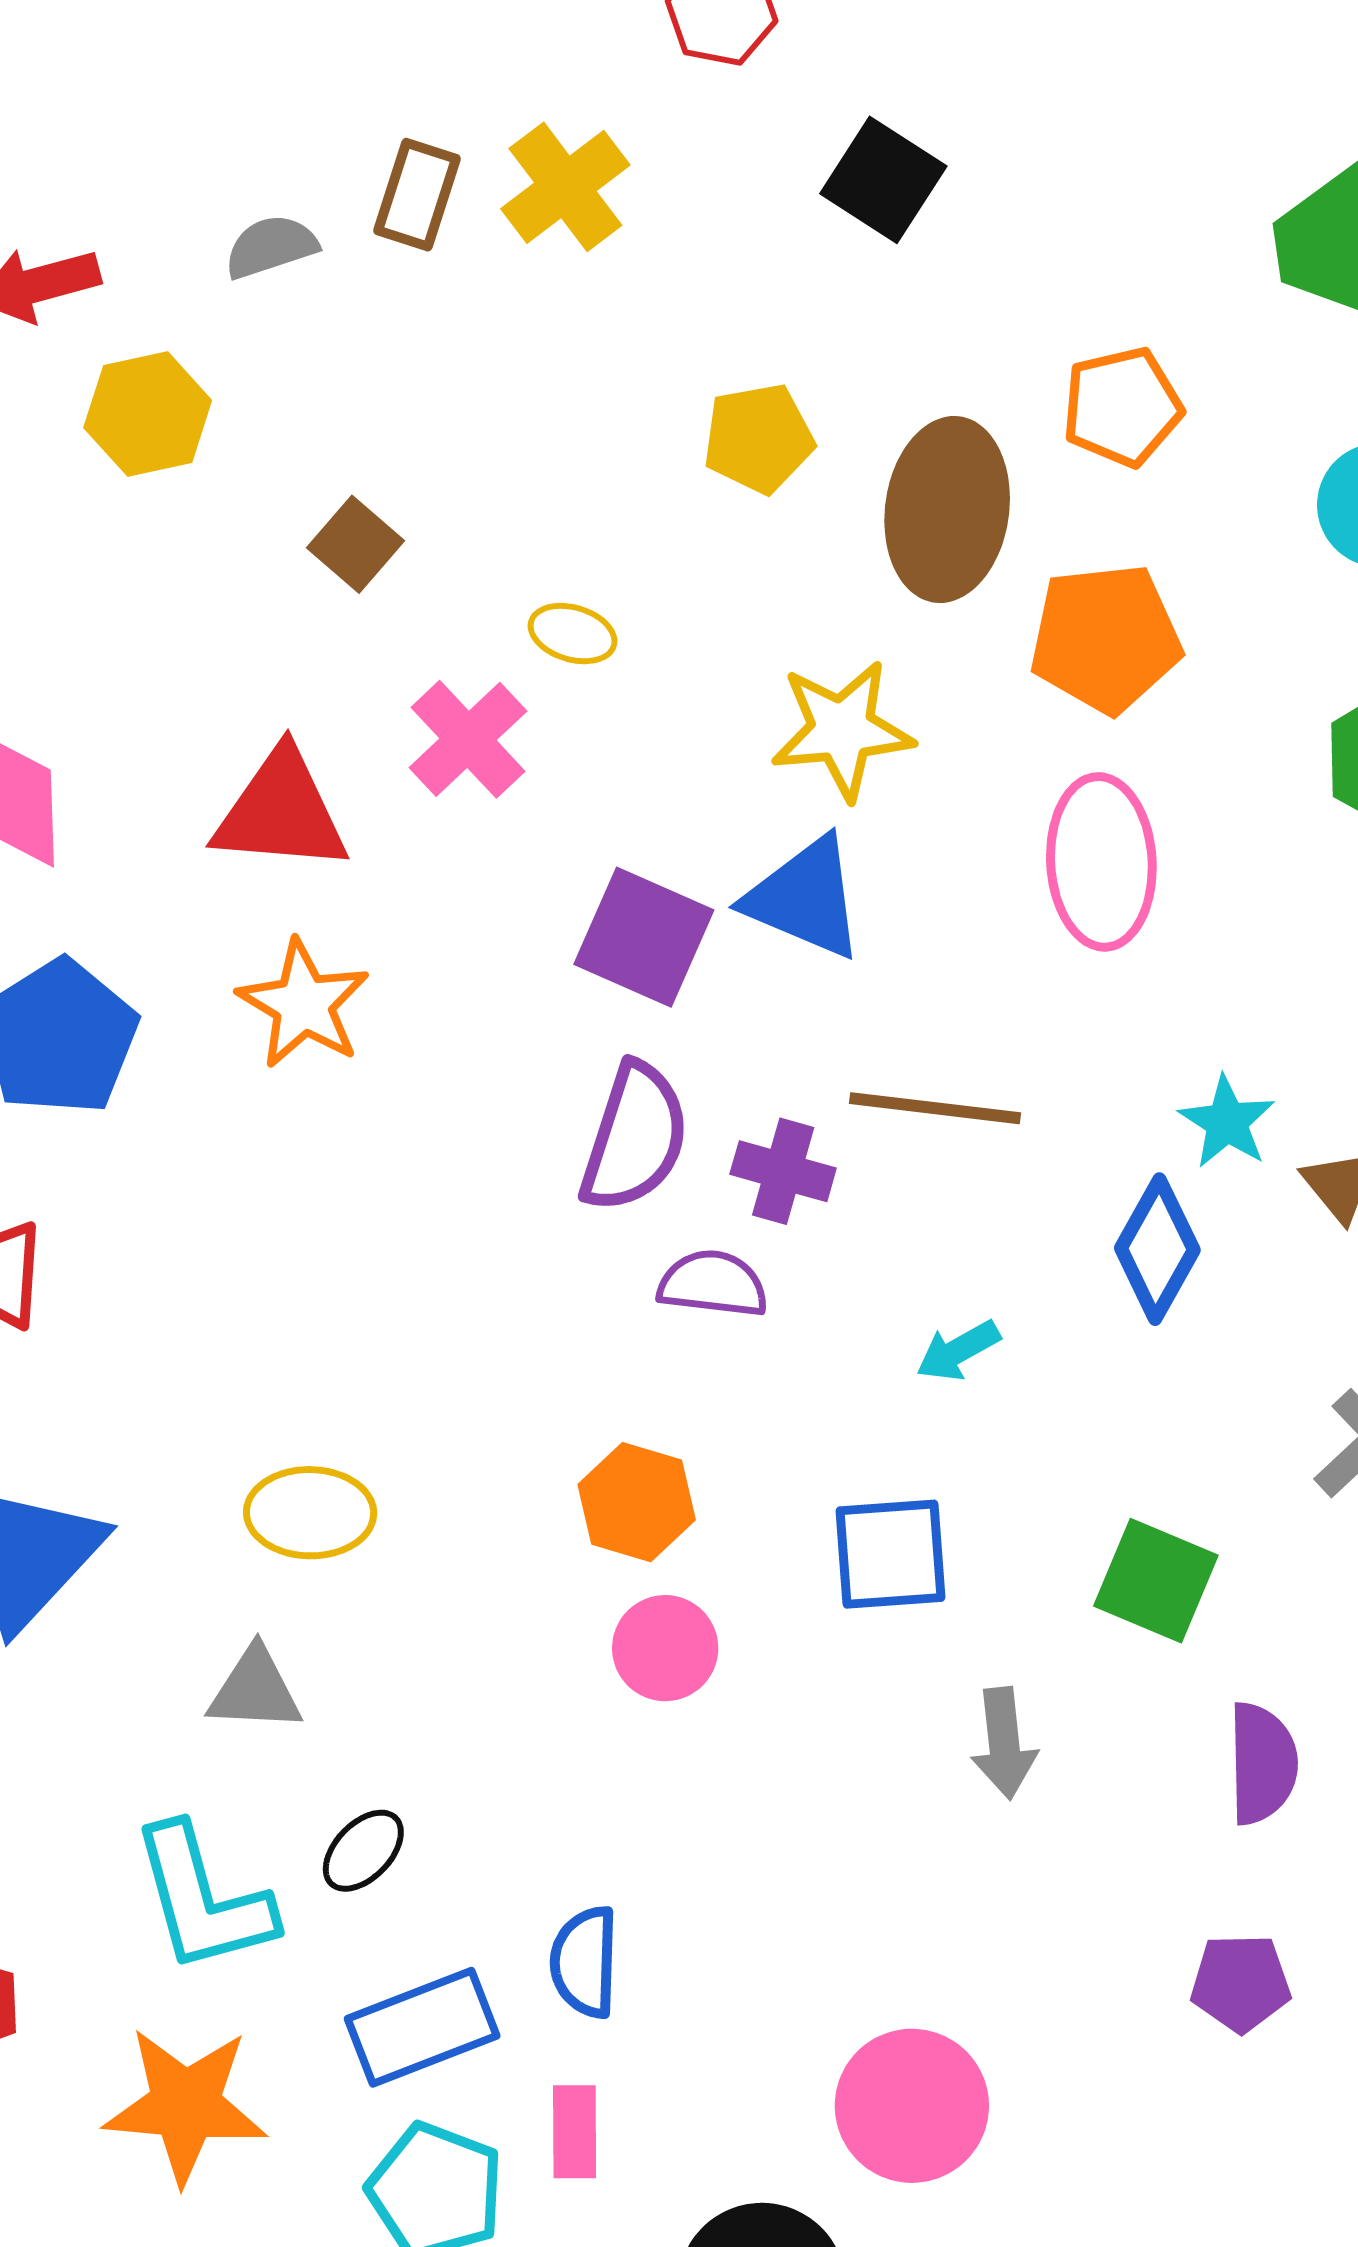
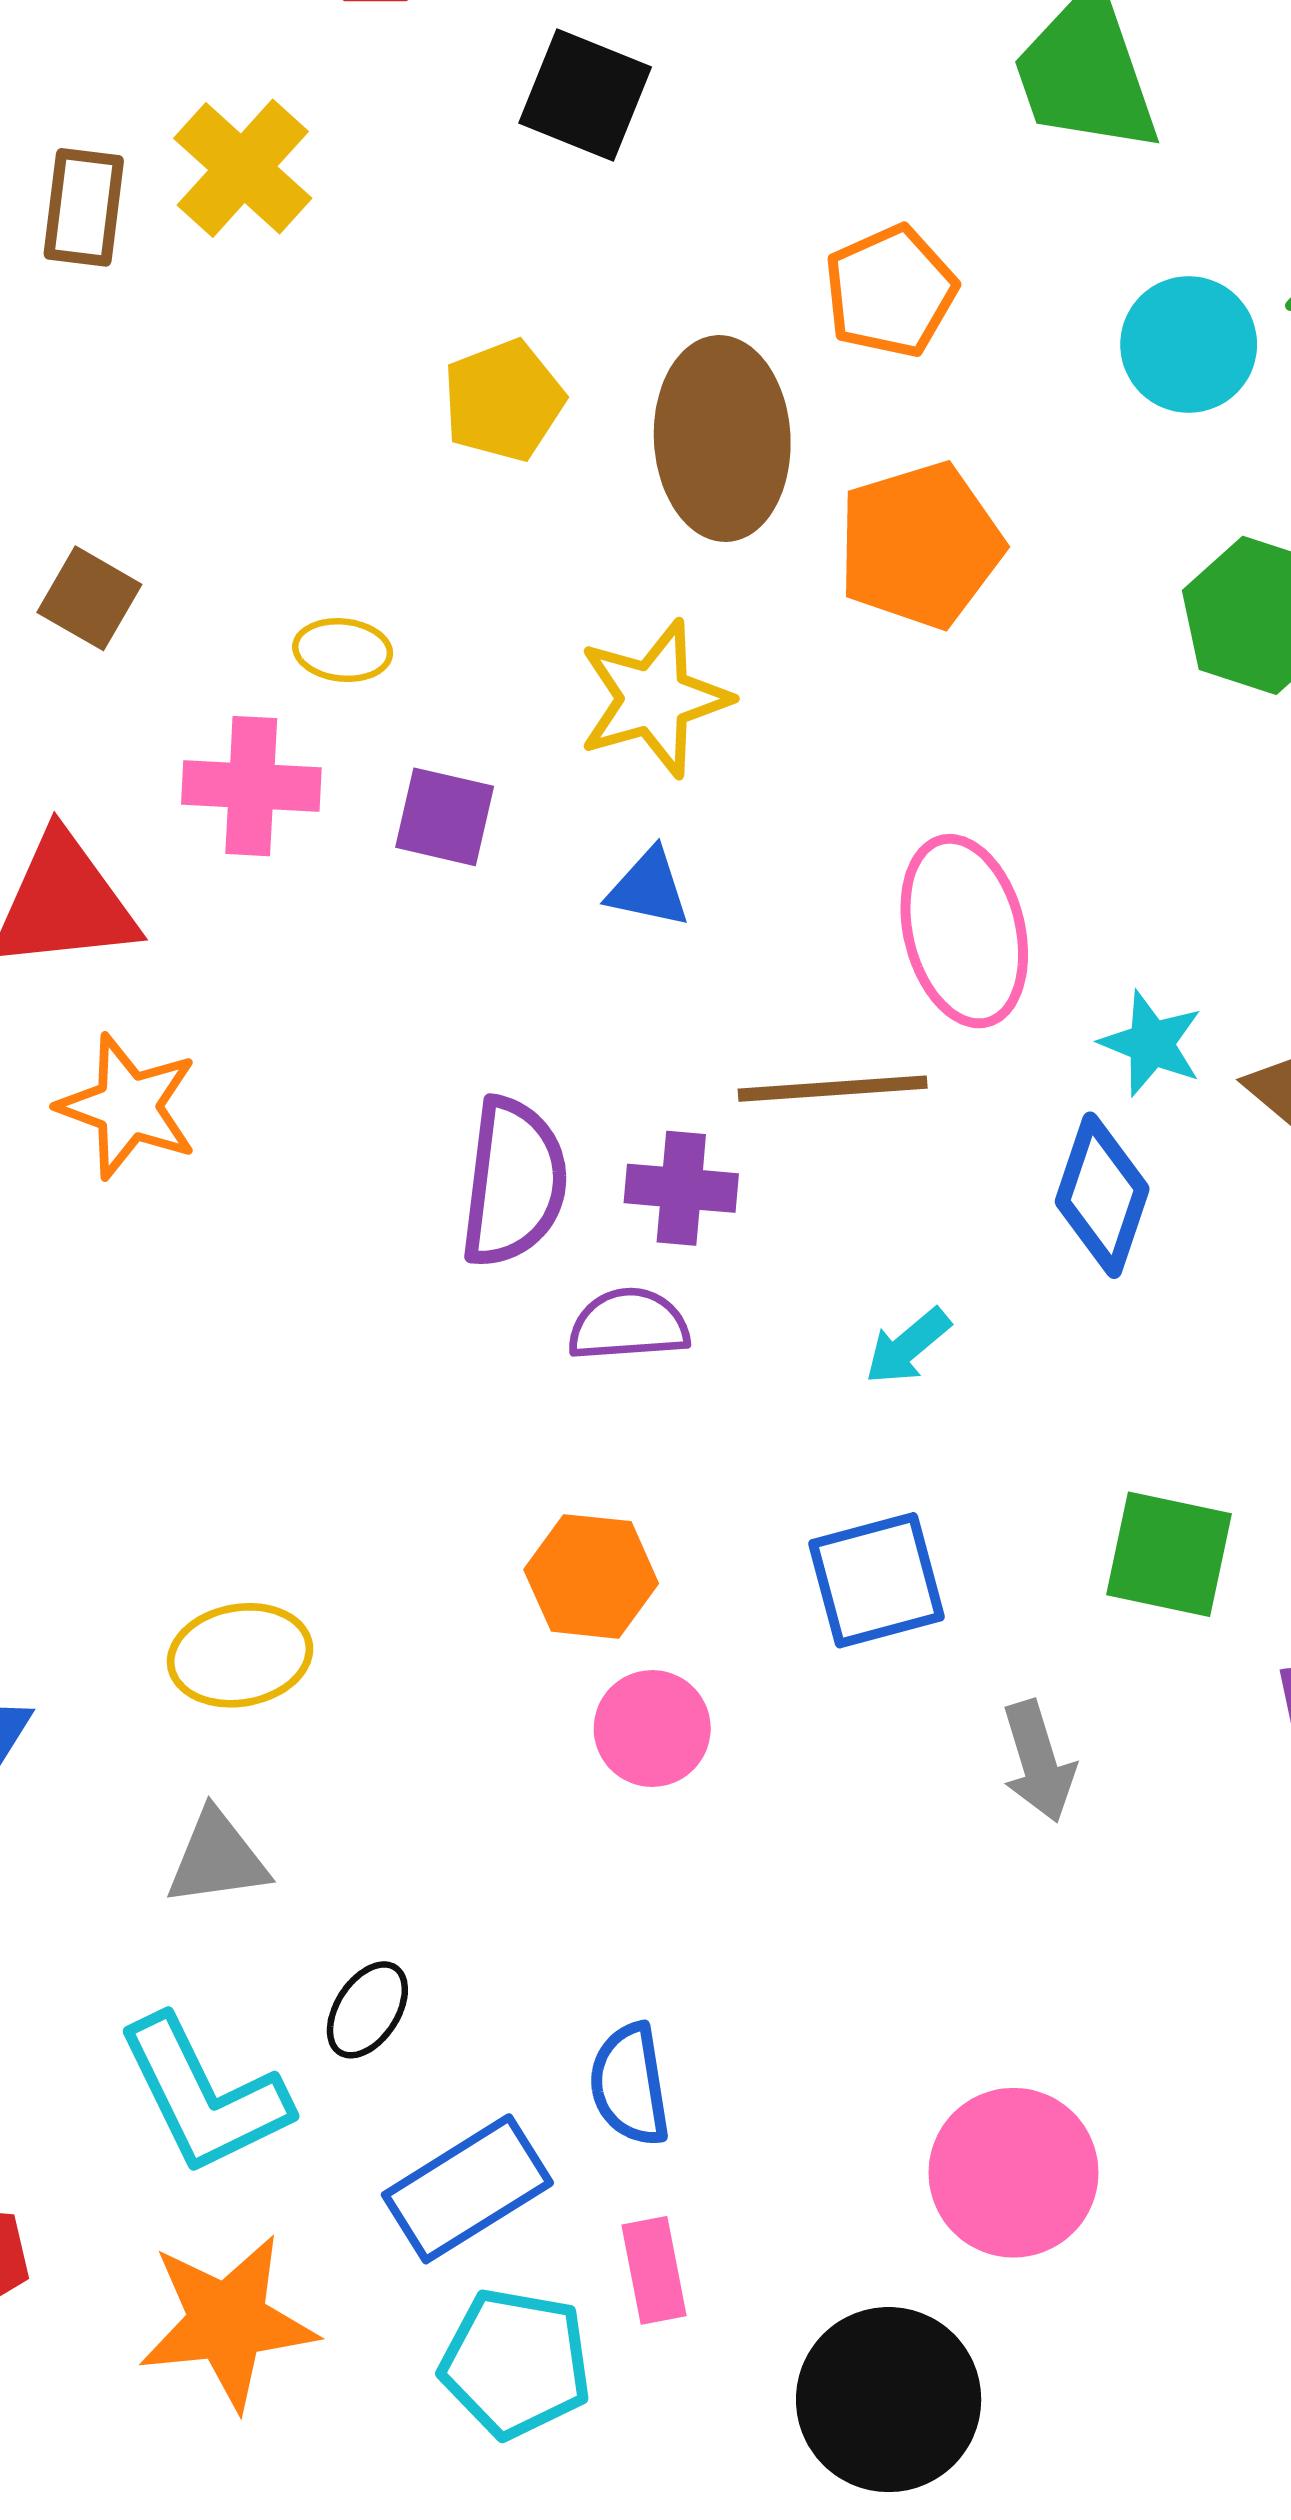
pink cross: (468, 739) -> (251, 786), turned -33
pink ellipse: (1101, 862) -> (964, 931), moved
blue triangle: (805, 898) -> (649, 888), size x0.6
purple square: (644, 937) -> (445, 817), moved, size x0.7

